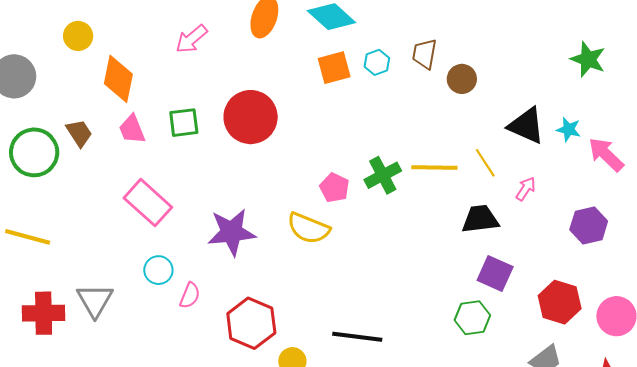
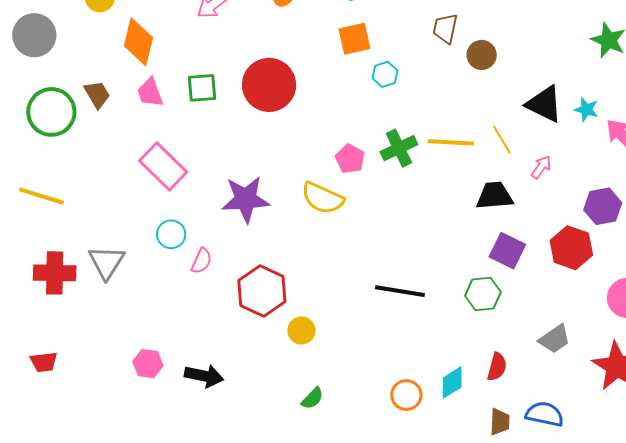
cyan hexagon: (377, 62) -> (385, 74), moved
red hexagon: (560, 302) -> (571, 248), moved
black line: (357, 337) -> (400, 291), moved

